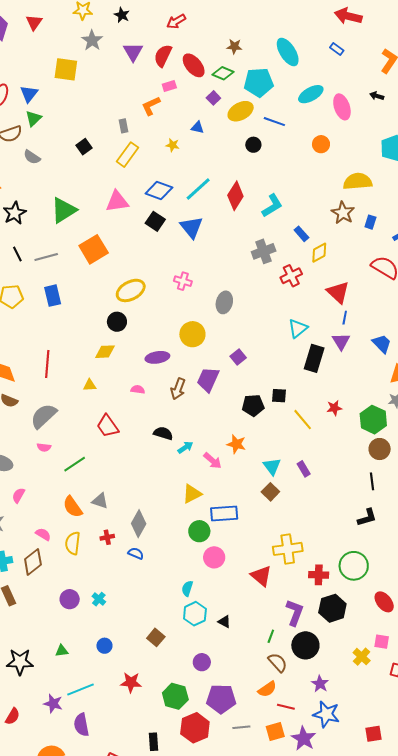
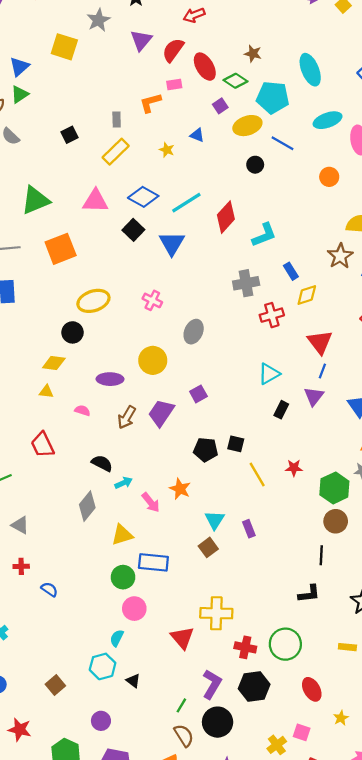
black rectangle: (314, 358) -> (281, 410), size x0.6
yellow triangle: (90, 385) -> (46, 392), moved
gray diamond: (139, 524) -> (87, 506), moved
cyan semicircle: (187, 588) -> (117, 638), moved

